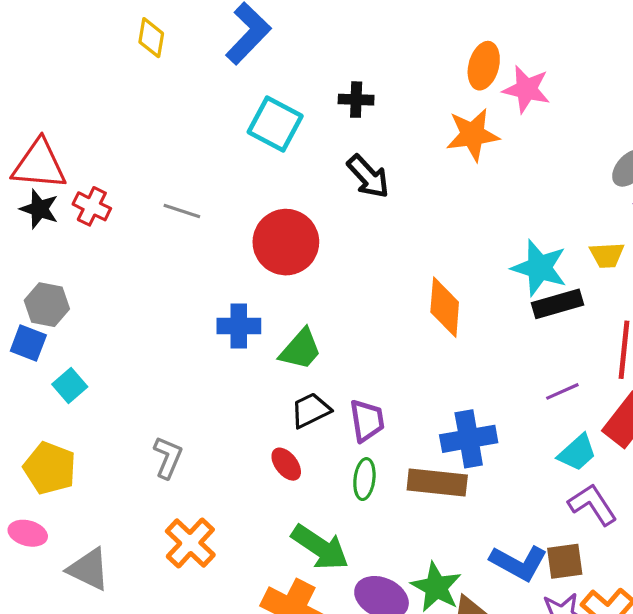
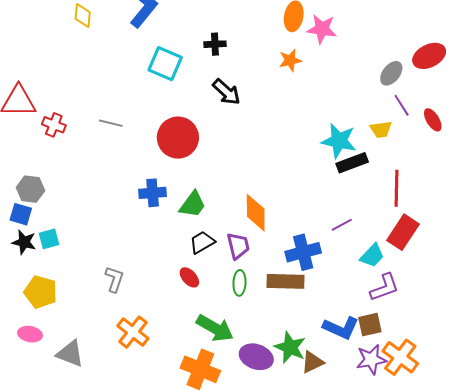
orange star: (473, 135) -> (290, 60), size x0.7
black star: (39, 209) -> (24, 242), moved
orange diamond: (445, 307) -> (256, 213), moved
cyan square: (70, 386) -> (49, 239), turned 30
purple line: (562, 391) -> (342, 225), moved
purple L-shape: (593, 505) -> (385, 287), turned 108

